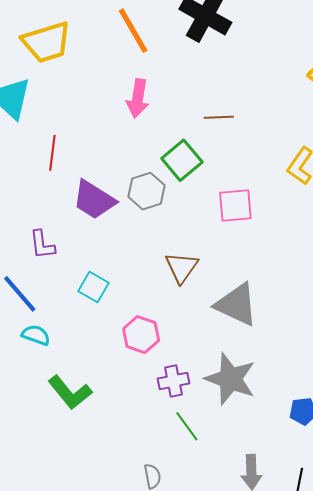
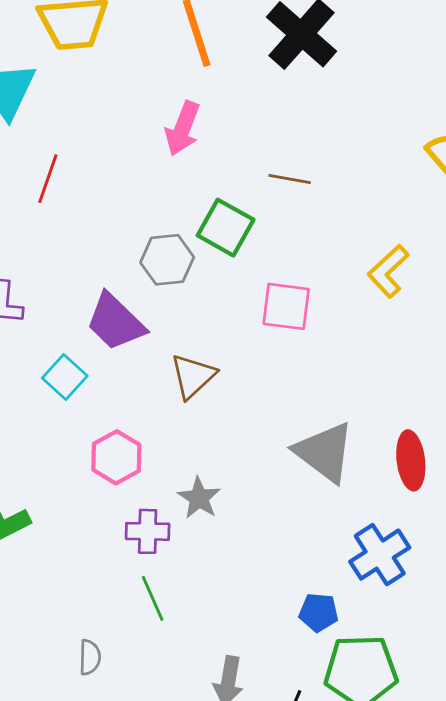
green square: (182, 160) -> (226, 228), turned -33
purple trapezoid: (94, 200) -> (115, 322), moved
gray triangle: (237, 305) -> (324, 452), moved
gray star: (230, 379) -> (199, 498), moved, size x0.6

